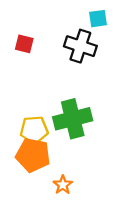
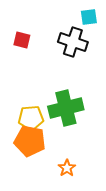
orange star: (63, 185) -> (67, 168), moved

